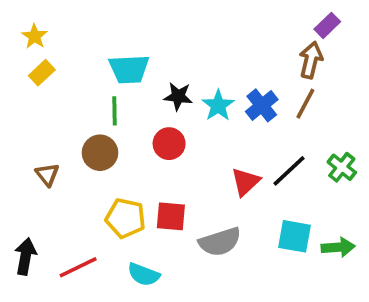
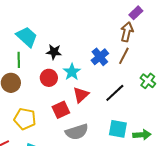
cyan trapezoid: (129, 69) -> (27, 37), turned -135
cyan star: (218, 105) -> (72, 72), moved
green cross: (342, 167) -> (148, 81), moved
red triangle: (245, 182) -> (81, 95), moved
red square: (171, 216) -> (61, 110), moved, turned -30

